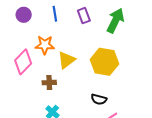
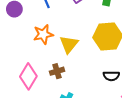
pink diamond: (23, 62) -> (28, 76), moved

